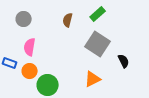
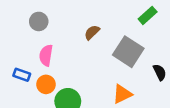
green rectangle: (98, 14) -> (148, 15), moved
brown semicircle: (68, 20) -> (92, 32), moved, turned 32

